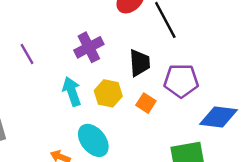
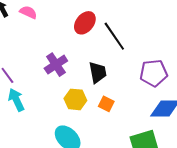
purple pentagon: (181, 81) -> (154, 73), moved
cyan arrow: (72, 91) -> (16, 100), moved

